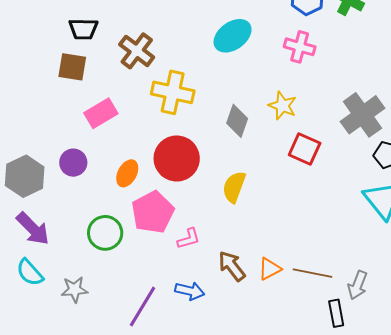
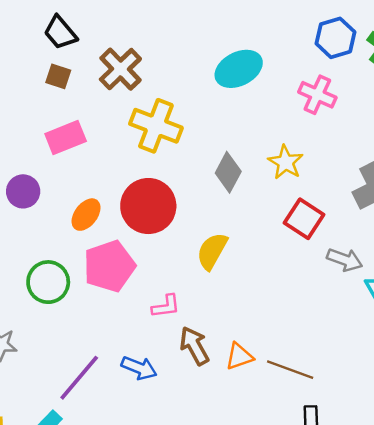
black trapezoid: (83, 29) -> (60, 33), turned 40
brown square: (72, 67) -> (58, 76), moved, size x0.7
pink L-shape: (189, 239) -> (166, 306), moved
gray arrow: (358, 285) -> (345, 260), moved, turned -100

